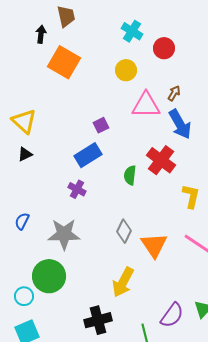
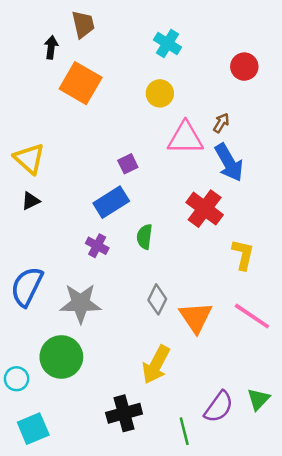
red circle: (164, 48) -> (244, 67), moved
green semicircle: (130, 175) -> (144, 237), moved
blue semicircle: (22, 221) -> (27, 287), size x1.8
cyan circle: (24, 296) -> (17, 379), moved

